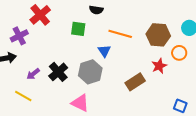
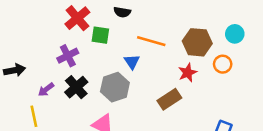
red cross: (40, 15) -> (77, 18), moved
purple cross: (19, 36) -> (68, 56), moved
red star: (159, 66) -> (188, 73), moved
yellow line: (23, 96) -> (34, 116), turned 48

